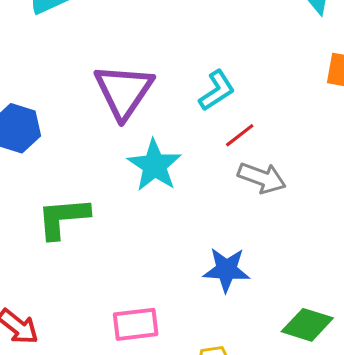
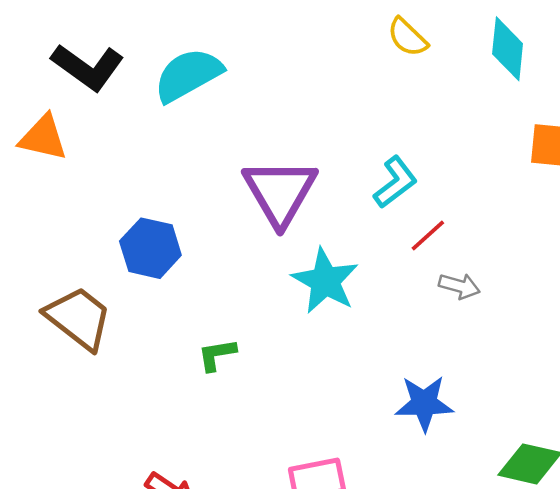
gray arrow: (262, 178) -> (459, 286), size x0.7
green L-shape: (63, 218) -> (217, 355), size x0.6

